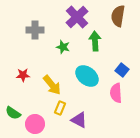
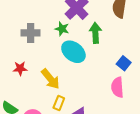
gray cross: (35, 30) -> (31, 33), moved
green star: (63, 47) -> (62, 29), moved
cyan ellipse: (87, 76) -> (73, 52), moved

